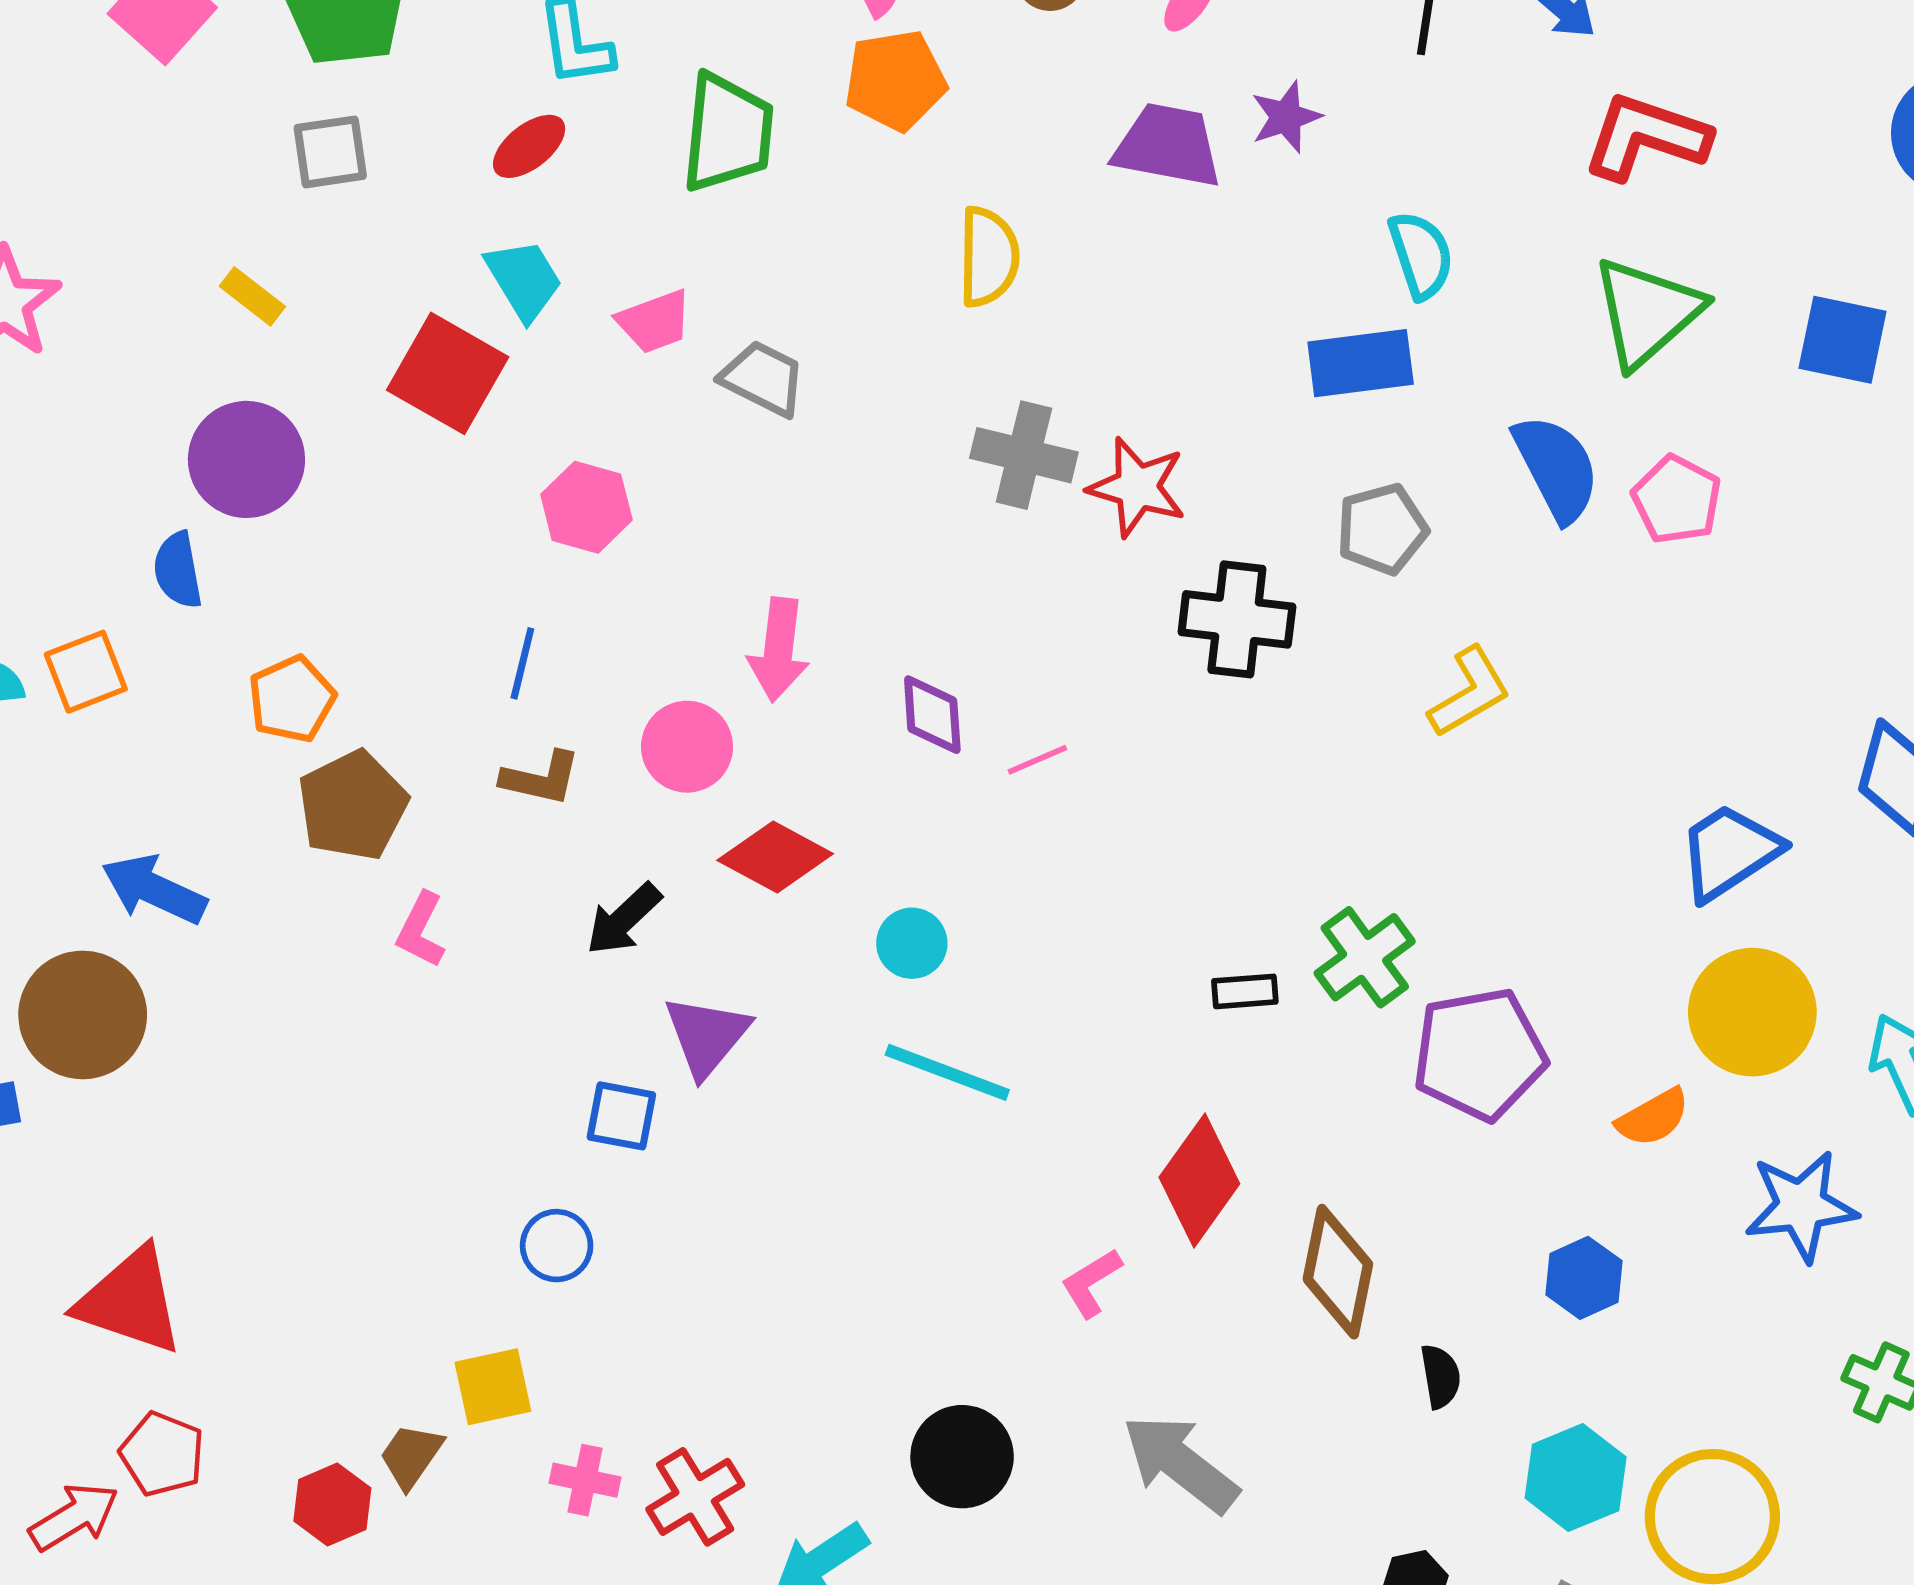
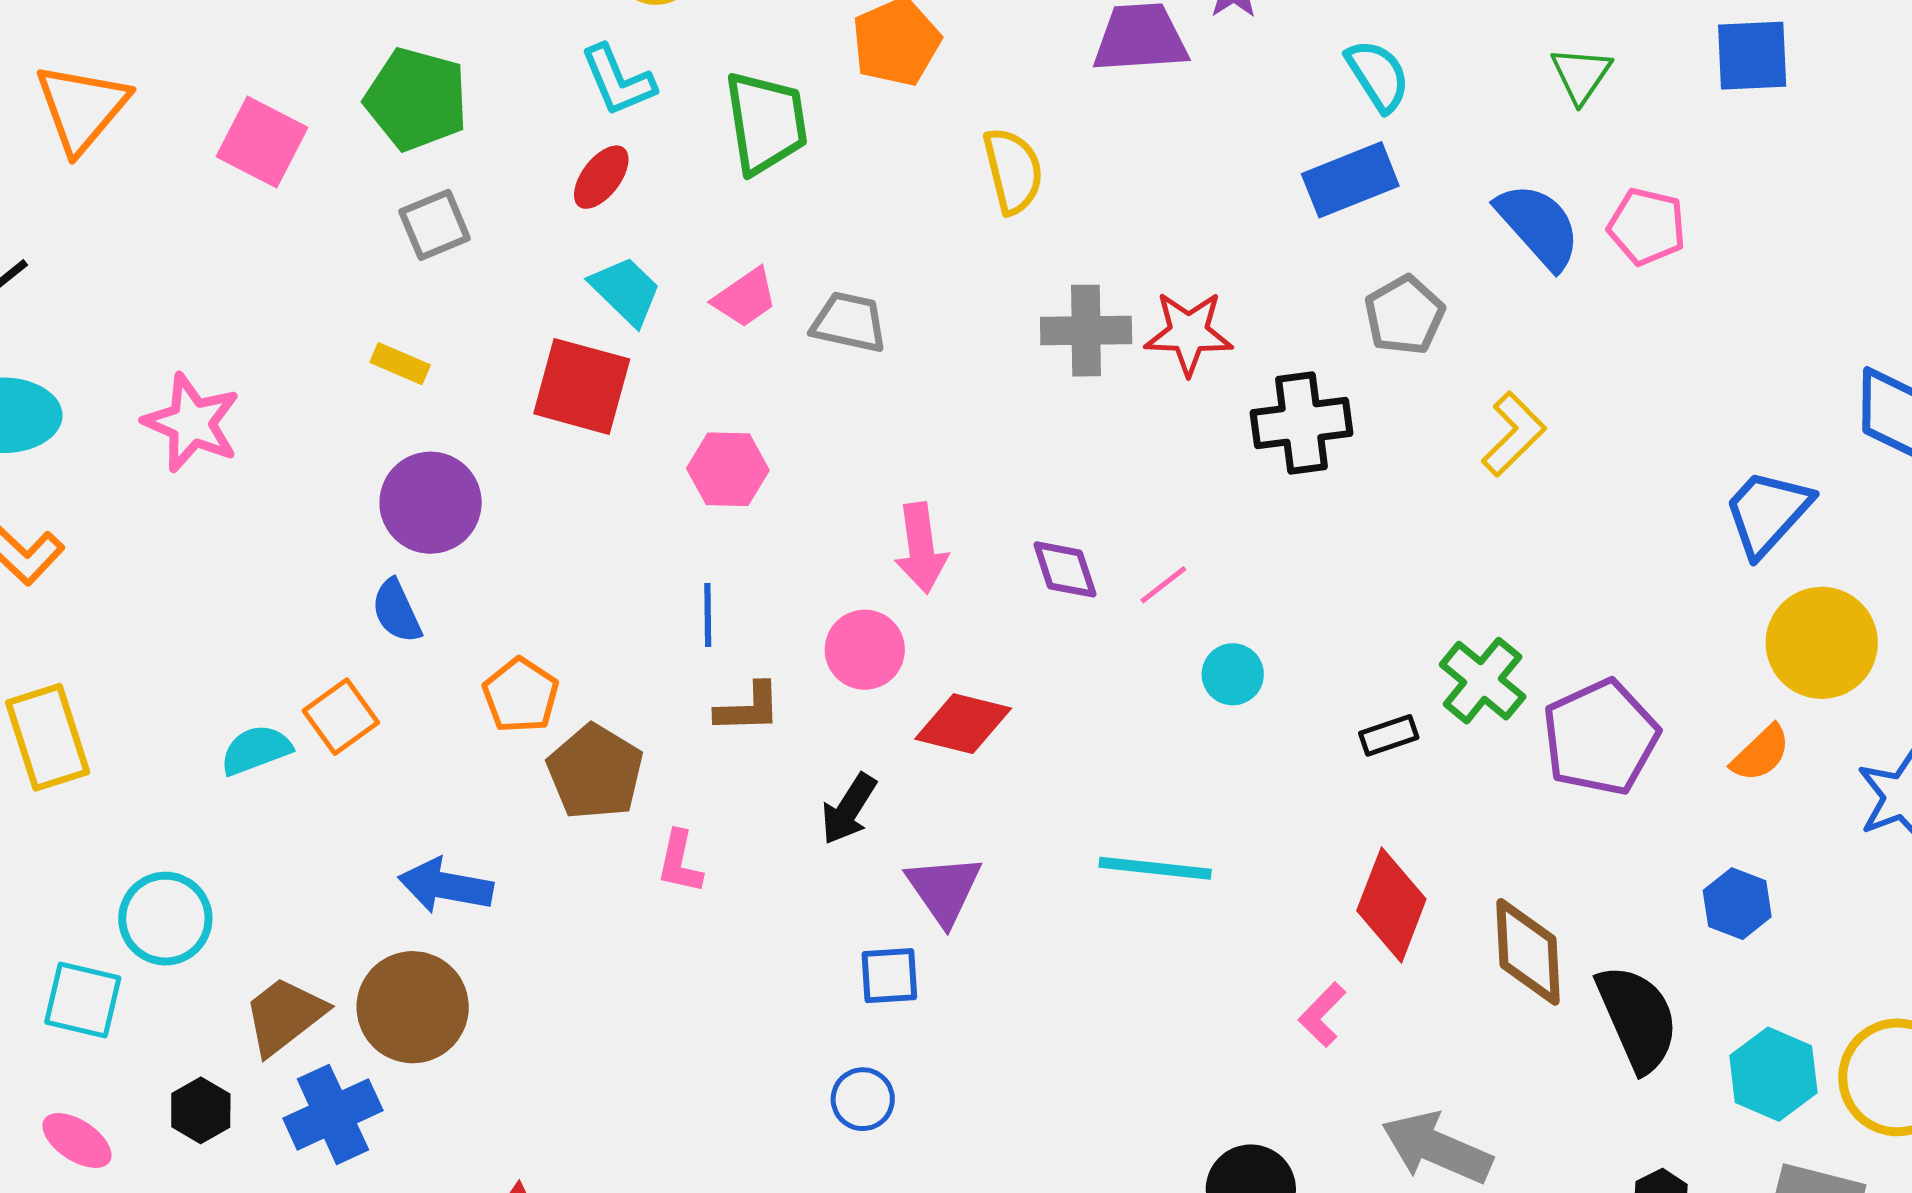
green triangle: (1647, 312) -> (1581, 75), size x0.6
cyan circle: (912, 943) -> (1233, 674), moved
black semicircle: (1440, 1376) -> (1637, 1018), size x2.0

